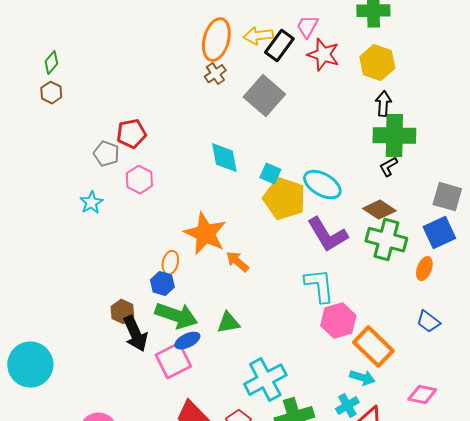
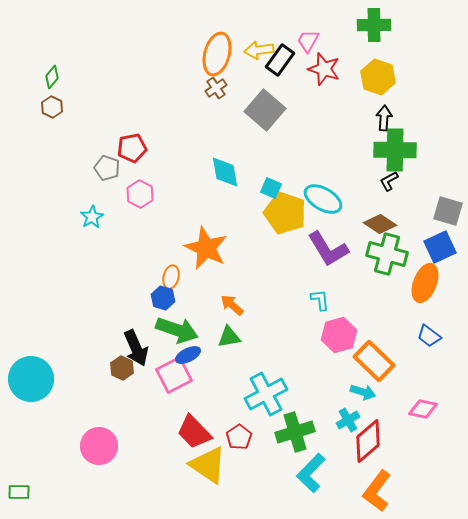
orange arrow: (237, 262) -> (232, 305), moved
orange ellipse: (424, 269) -> (425, 283), size x1.6
cyan L-shape: (319, 286) -> (320, 300), size x0.6
brown hexagon: (122, 312) -> (122, 368), moved

